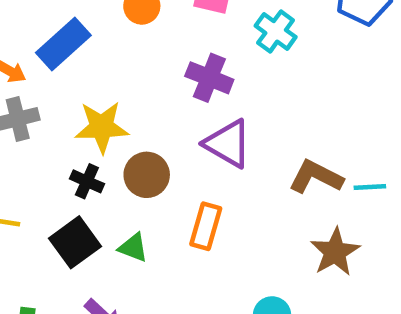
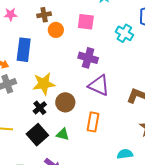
cyan cross: (276, 31) -> (124, 33), moved
blue rectangle: (63, 44) -> (24, 50), turned -35
black cross: (87, 181) -> (40, 108), turned 32

